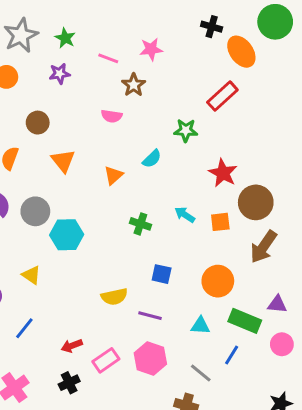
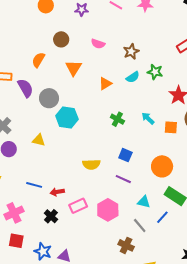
brown star: (134, 85) -> (131, 52), moved
pink semicircle: (112, 116) -> (98, 44), moved
green star: (186, 130) -> (155, 72), moved
yellow triangle: (31, 275) -> (39, 140), turned -32
purple line: (150, 316) -> (123, 179), moved
cyan triangle: (200, 326) -> (144, 202), moved
blue line: (24, 328) -> (34, 185), moved, turned 56
black cross: (69, 383) -> (51, 216), turned -32

